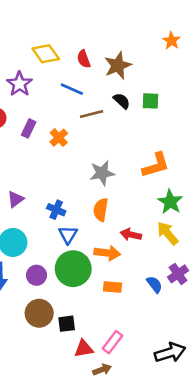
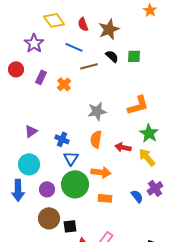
red arrow: (131, 235) -> (123, 147), moved

